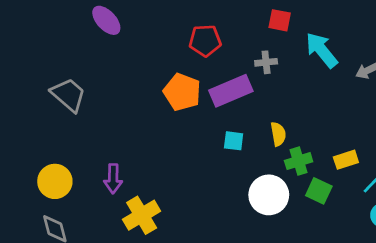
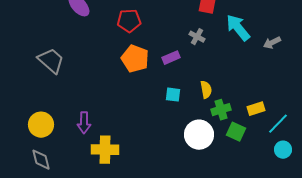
red pentagon: (205, 41) -> (129, 21), moved
gray cross: (266, 62) -> (197, 37), turned 35
purple rectangle: (231, 91) -> (171, 58), size x0.6
yellow cross: (142, 215) -> (105, 150), turned 32

